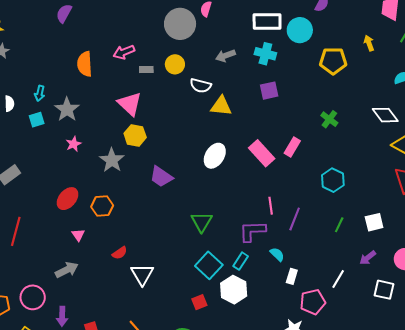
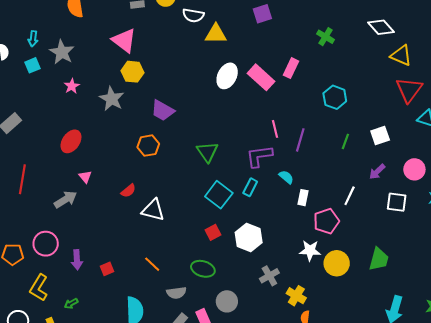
white ellipse: (215, 156) -> (227, 76), moved
orange hexagon: (102, 206) -> (148, 146), moved
gray arrow: (67, 270) -> (66, 199), moved
white triangle: (142, 274) -> (153, 210), turned -40
white hexagon: (234, 290) -> (249, 238), moved

